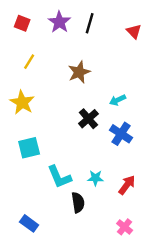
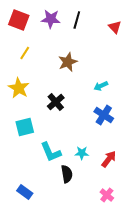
purple star: (59, 22) -> (51, 19), turned -30
red square: (22, 23) -> (19, 20), size x1.5
black cross: (88, 119) -> (56, 102), moved

